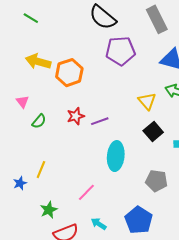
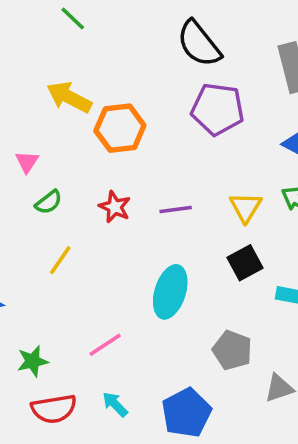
red star: (76, 116) -> (115, 207), turned 30
purple line: (100, 121) -> (176, 210), moved
yellow line: (41, 170) -> (60, 260), moved

